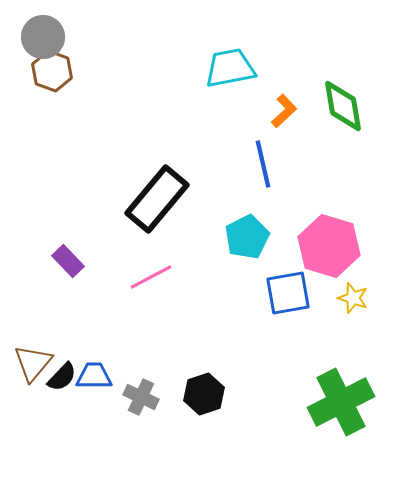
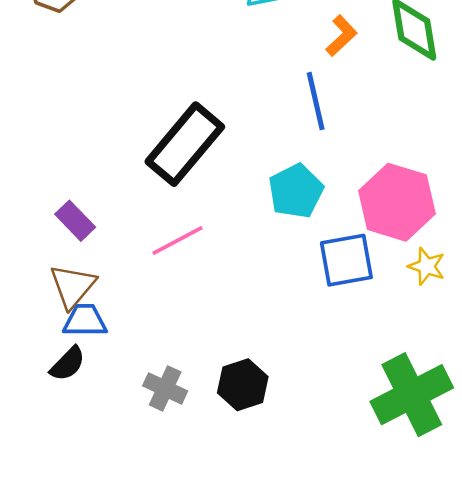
brown triangle: (33, 363) -> (73, 286), moved
blue trapezoid: (94, 376) -> (85, 321), moved

